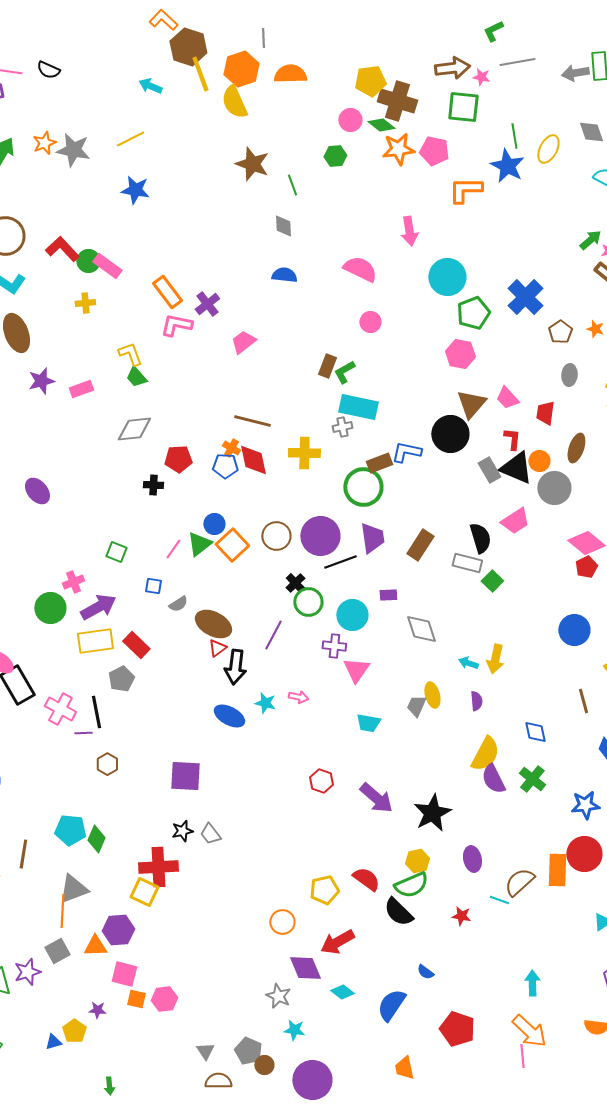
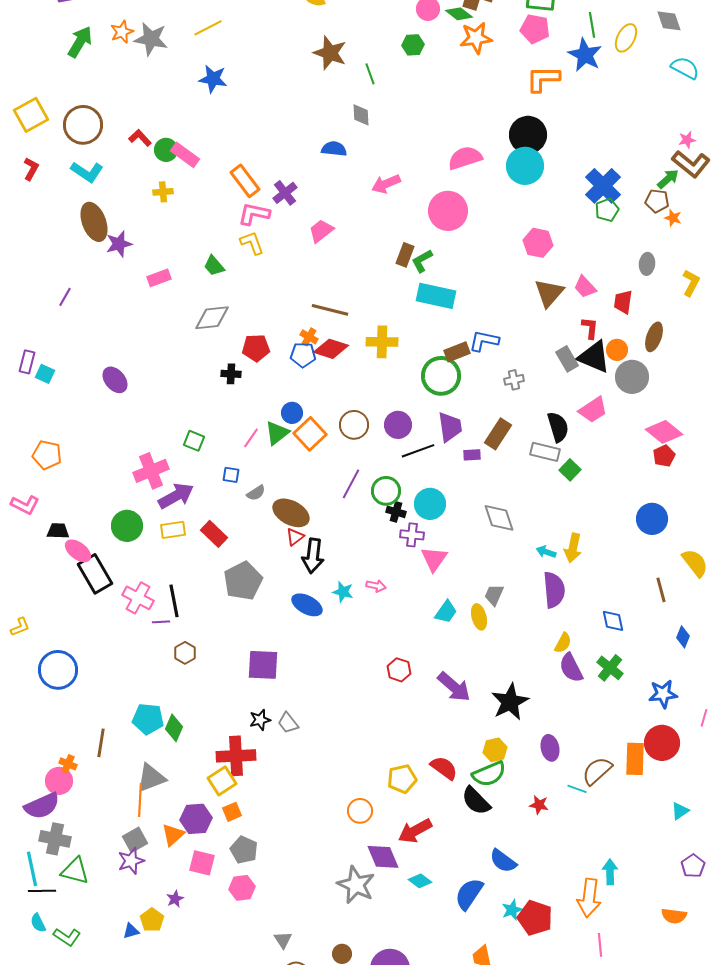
pink pentagon: (434, 151) -> (535, 29), moved
pink arrow: (409, 231) -> (386, 184), moved, turned 76
green arrow: (590, 240) -> (668, 179), moved
red L-shape: (62, 249) -> (140, 138), size x0.7
pink semicircle: (360, 269) -> (465, 158), moved, turned -44
blue semicircle: (284, 275) -> (334, 149), moved
green pentagon: (473, 313) -> (607, 210), moved, size x0.7
pink circle: (370, 322) -> (448, 211), size x1.8
brown pentagon: (560, 332) -> (657, 201), moved, turned -30
yellow L-shape: (130, 354) -> (252, 243), moved
purple star: (41, 381) -> (119, 244), moved
gray cross: (342, 427) -> (514, 380), moved
black circle: (450, 434) -> (528, 135), moved
red diamond: (253, 460) -> (331, 349), turned -60
purple circle: (320, 536) -> (398, 425), size x0.7
pink cross: (73, 582) -> (151, 471), size x1.6
black cross: (295, 583) -> (396, 512), moved, turned -30
purple rectangle: (388, 595) -> (472, 455), moved
green circle: (50, 608) -> (127, 526), moved
purple line: (273, 635) -> (351, 484), moved
yellow rectangle: (95, 641) -> (173, 530), size x0.7
gray pentagon: (121, 679) -> (243, 581), moved, size x1.5
yellow ellipse: (432, 695) -> (479, 617), moved
purple semicircle: (476, 701) -> (554, 590), size x1.8
cyan trapezoid: (368, 723) -> (446, 612), turned -65
yellow semicircle: (485, 754) -> (563, 643), size x0.6
yellow square: (144, 892) -> (222, 781), turned 32
orange triangle: (95, 946) -> (173, 835), turned -40
purple star: (27, 972) -> (131, 861), moved
blue semicircle: (425, 972) -> (503, 861), size x1.6
gray star: (278, 996) -> (356, 885), size x1.5
orange square: (136, 999) -> (232, 812), moved, turned -36
purple star: (97, 1010) -> (175, 899), turned -30
cyan star: (294, 1030) -> (512, 910), moved, turned -30
orange arrow: (529, 1031) -> (589, 898), moved, turned 54
gray pentagon: (248, 1051) -> (244, 850), moved

